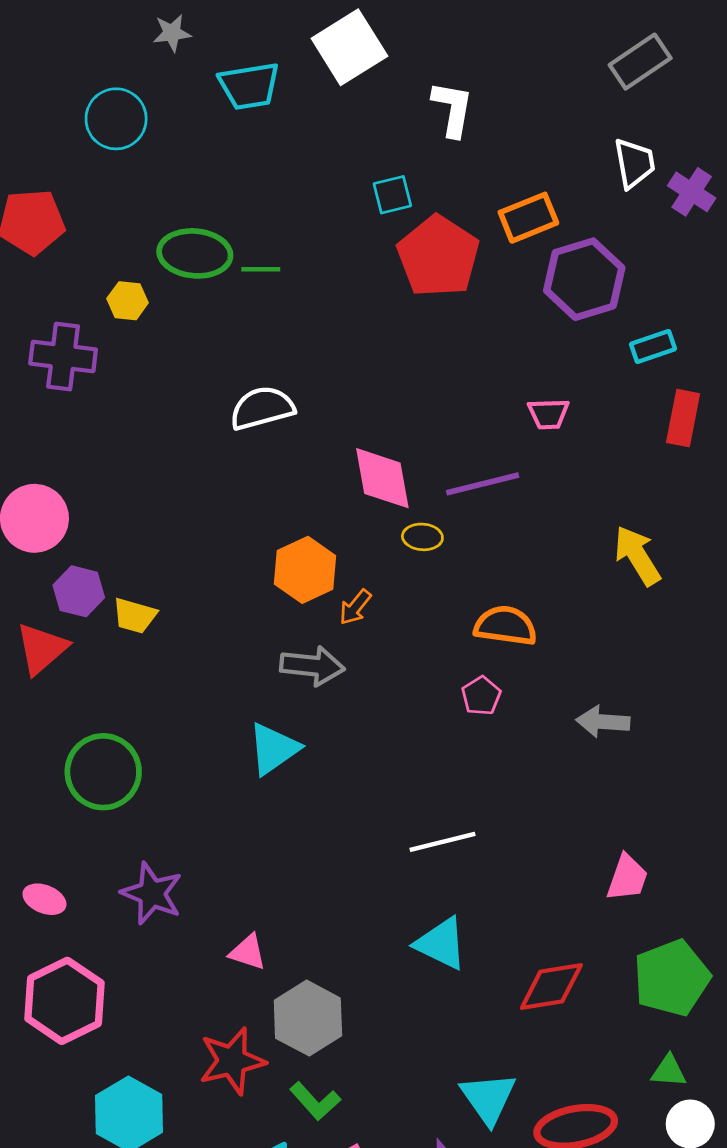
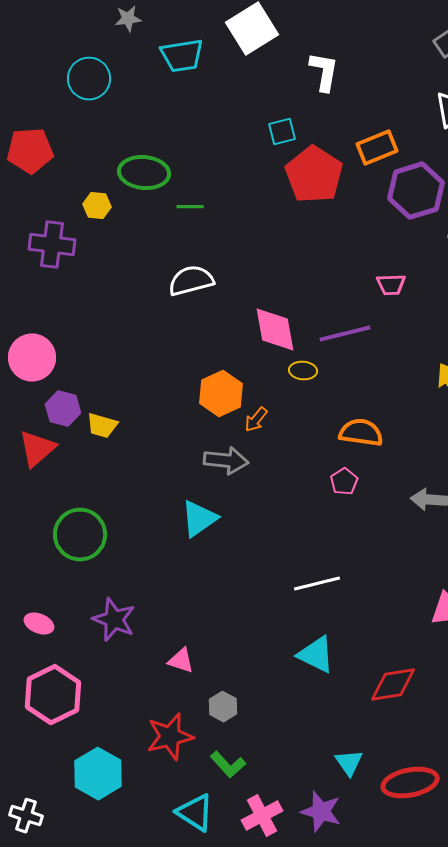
green line: (261, 269) -> (190, 207), moved
gray hexagon: (308, 1018) -> (223, 707), size x0.6
cyan triangle: (488, 1098) -> (349, 763), size x0.7

